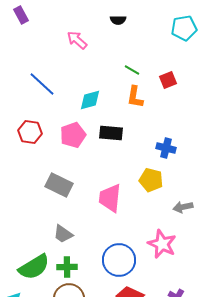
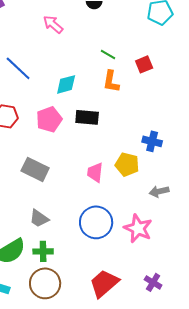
blue cross: (166, 148) -> (152, 141), moved
pink trapezoid: (110, 198) -> (95, 172), moved, size x0.7
blue circle: (119, 260) -> (96, 222), moved

